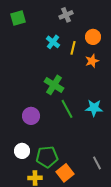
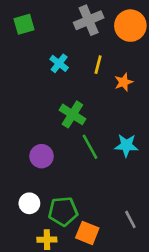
gray cross: (66, 15) -> (89, 20), size x1.5
orange circle: (93, 37) -> (130, 26), moved, size x1.5
cyan cross: (53, 42) -> (59, 63), moved
orange square: (65, 173) -> (87, 233), turned -30

